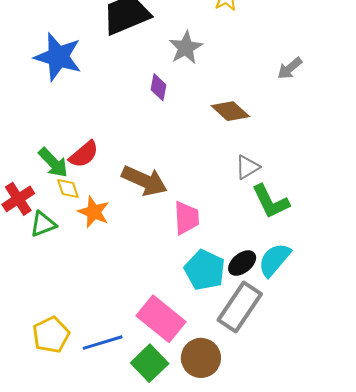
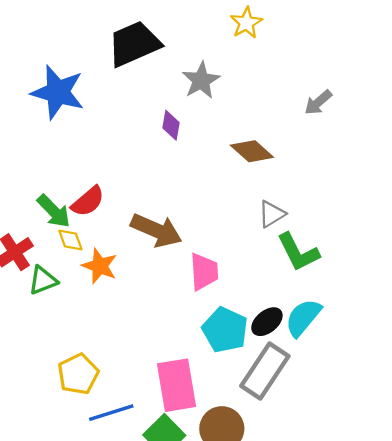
pink rectangle: (161, 319) -> (177, 385), turned 42
yellow pentagon: (51, 335) -> (78, 374), moved

